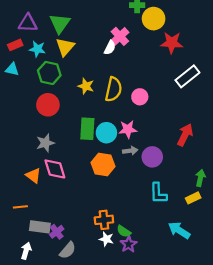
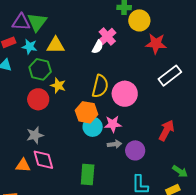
green triangle: (60, 23) -> (37, 22), moved
yellow triangle: (65, 47) -> (56, 45), turned 48
yellow star: (86, 86) -> (58, 86), moved
pink circle: (140, 97) -> (125, 94), size x1.6
green rectangle: (87, 129) -> (88, 175), moved
orange hexagon: (103, 164) -> (86, 112), moved
orange triangle: (33, 176) -> (23, 165), turned -35
green arrow: (200, 178) -> (180, 171), turned 112

